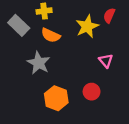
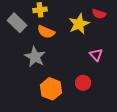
red semicircle: (109, 15) -> (99, 14), turned -96

